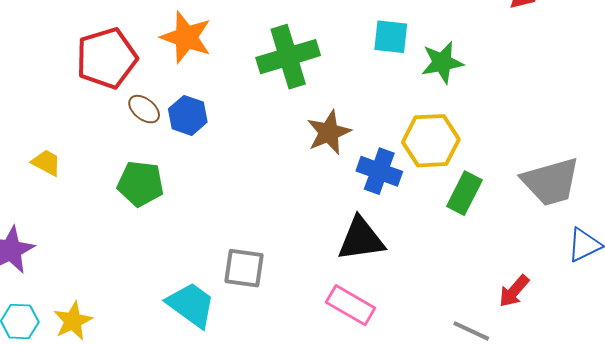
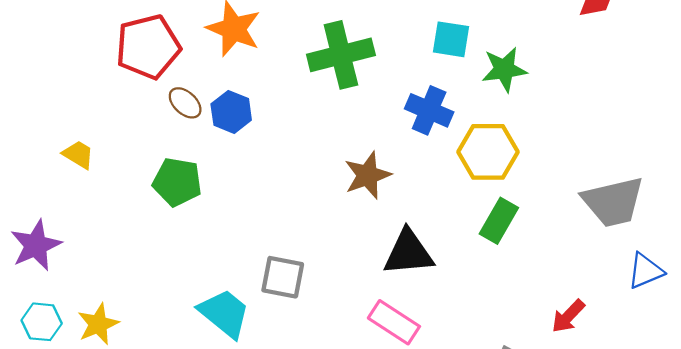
brown star: (329, 132) -> (367, 175), moved
blue cross: (379, 171) -> (429, 110), moved
green rectangle: (464, 193) -> (499, 221), moved

